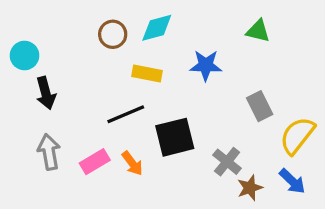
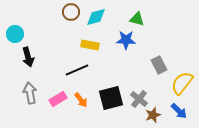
green triangle: (258, 31) -> (137, 19), moved
brown circle: (113, 34) -> (71, 12), moved
black square: (175, 137) -> (111, 98), moved

